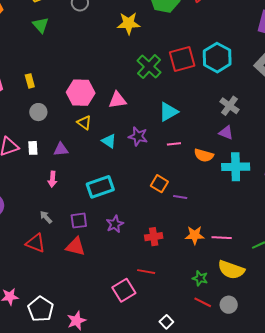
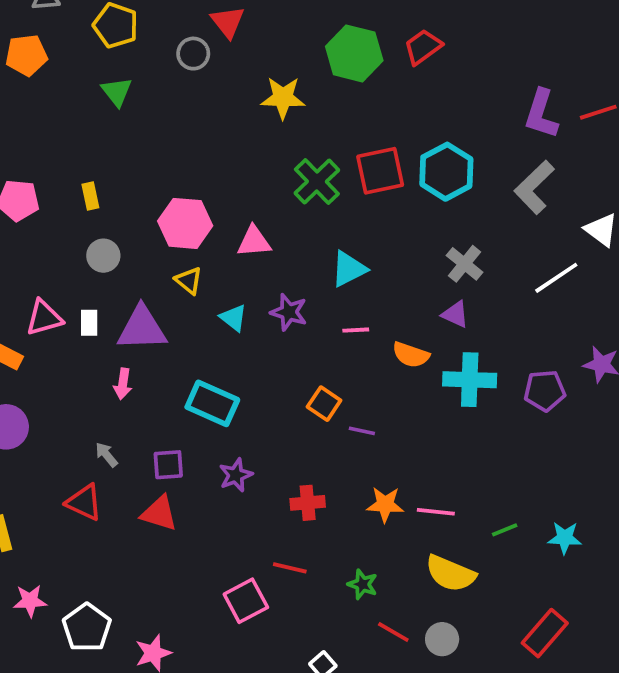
purple triangle: (61, 149) -> (142, 328), size x1.8
cyan rectangle: (100, 187) -> (212, 403), turned 40
green star: (200, 278) -> (363, 584), moved

